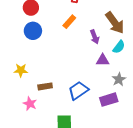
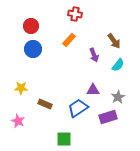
brown arrow: (115, 23) -> (114, 41), size x0.7
purple triangle: (103, 60) -> (93, 90), moved
brown rectangle: (45, 86) -> (45, 104), turned 32
pink star: (30, 104) -> (18, 121), moved

